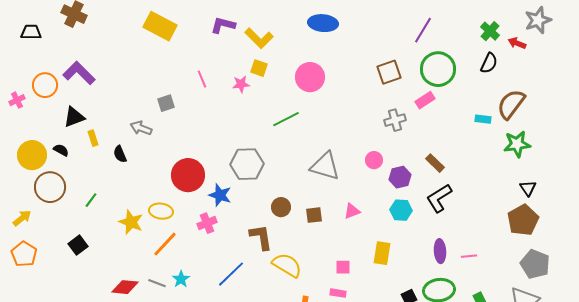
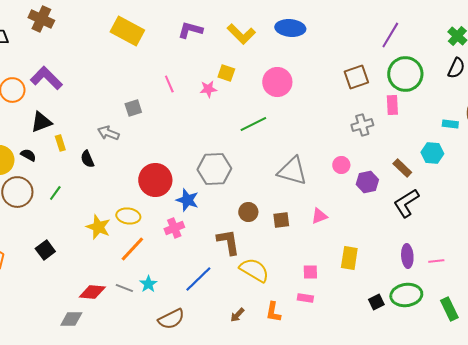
yellow L-shape: (259, 38) -> (241, 34), moved
pink rectangle: (425, 100) -> (392, 105), turned -60
green line: (91, 200) -> (55, 193), moved
cyan hexagon: (401, 210) -> (432, 153), moved

